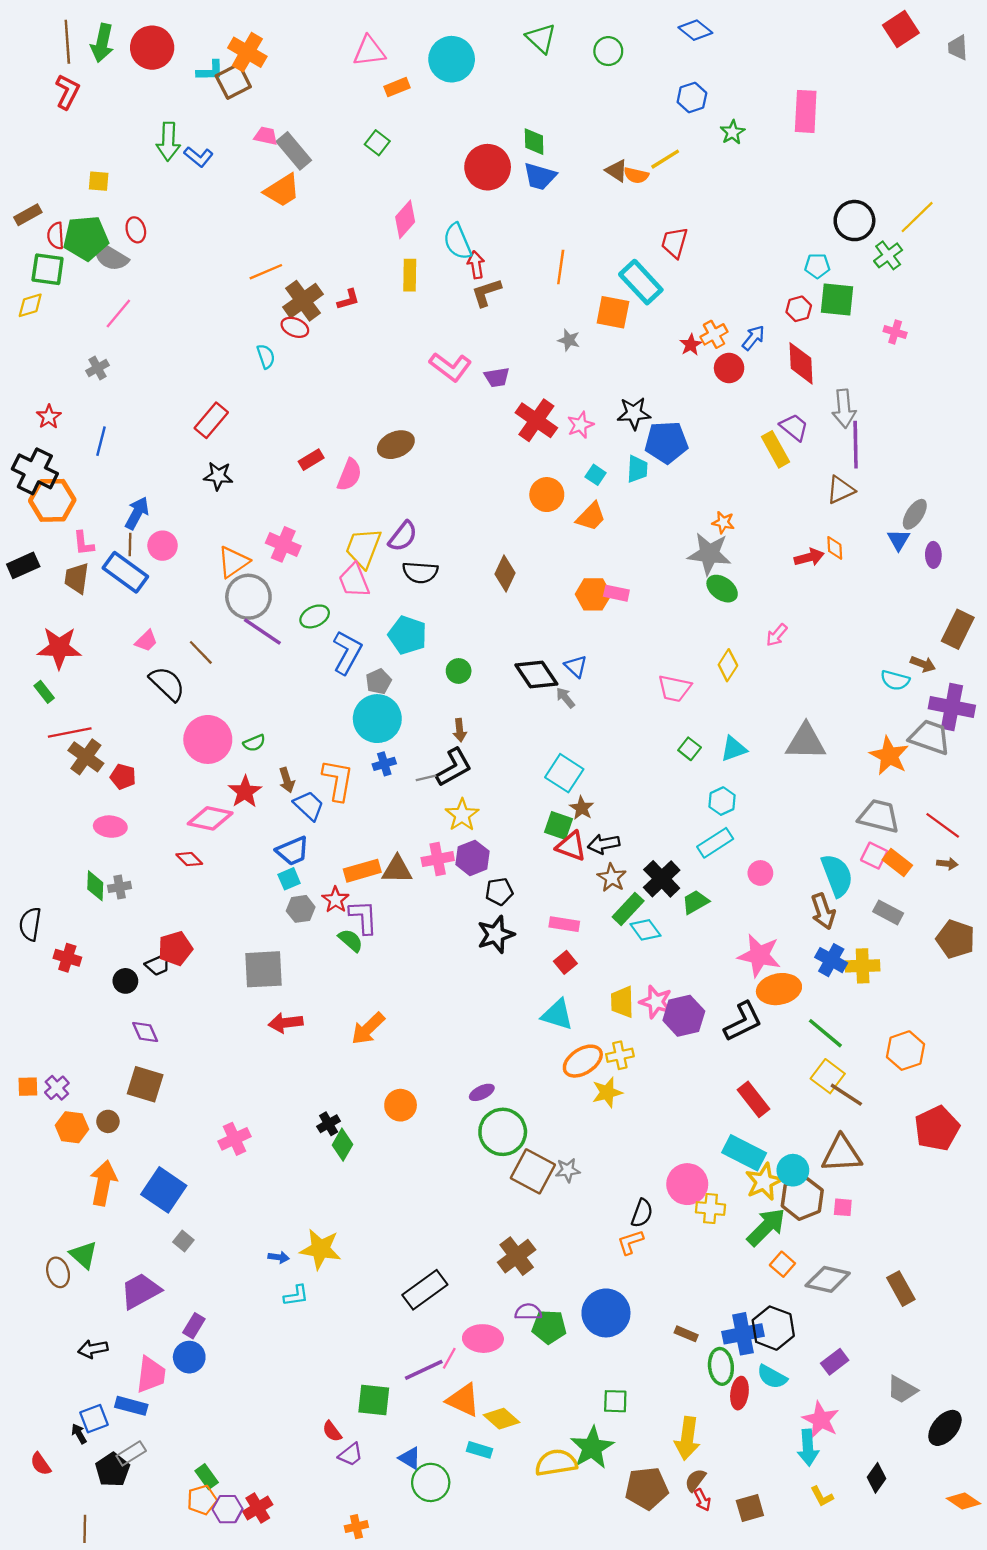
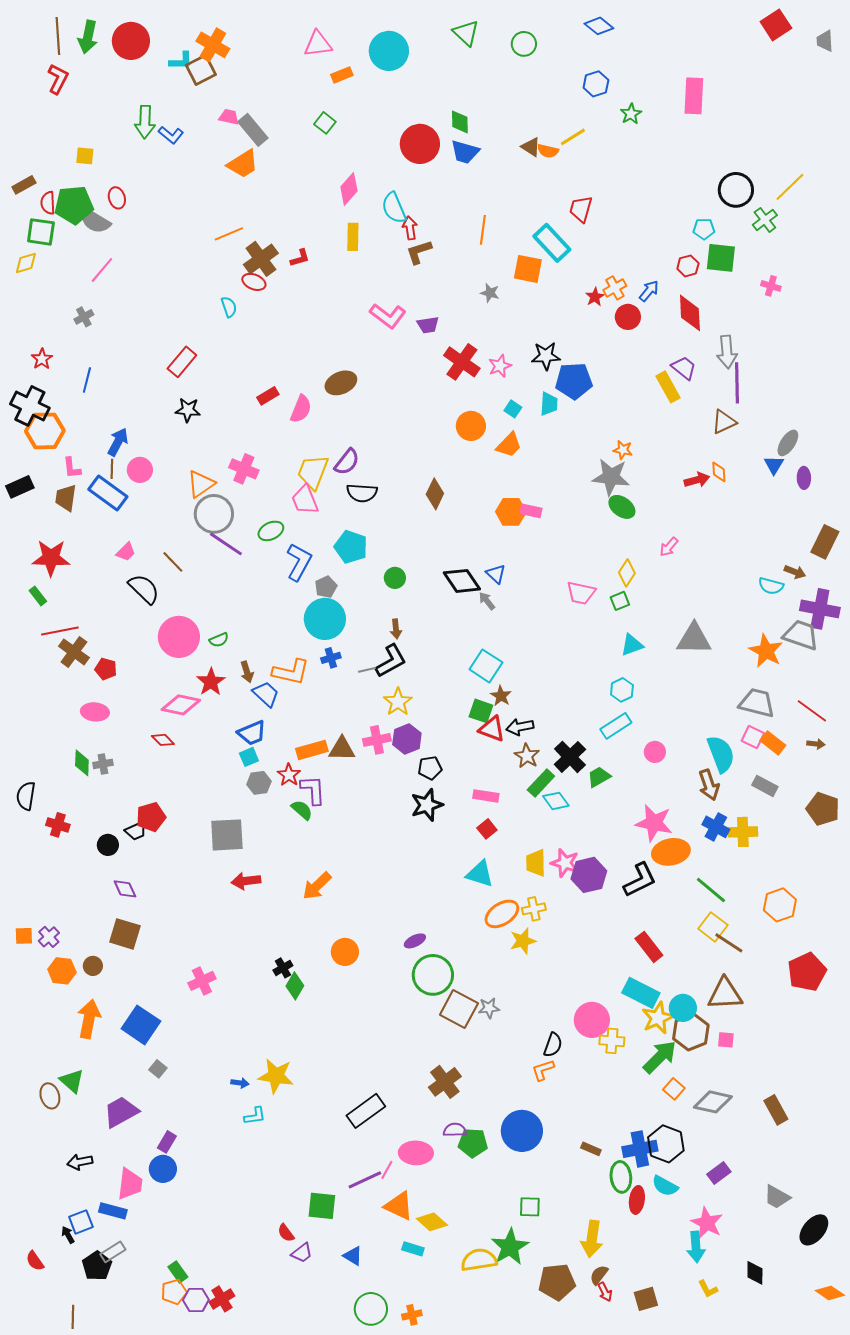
green square: (690, 749) -> (620, 601), moved, turned 30
orange L-shape: (338, 780) -> (291, 672), turned 93
black diamond: (876, 1478) -> (755, 1273), turned -35
green circle: (431, 1482) -> (371, 1309), moved
orange cross: (356, 1527) -> (412, 1315), moved

